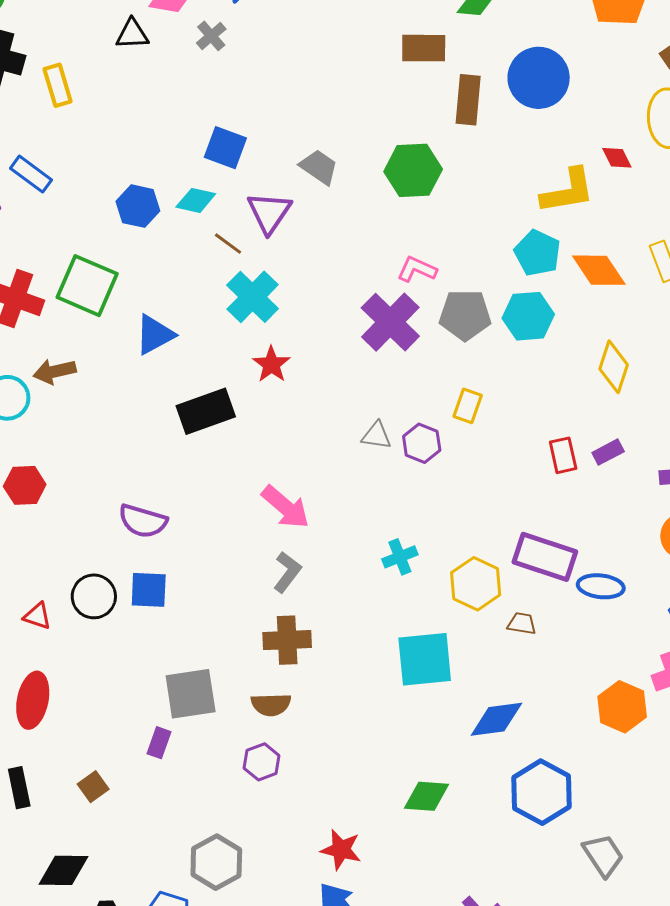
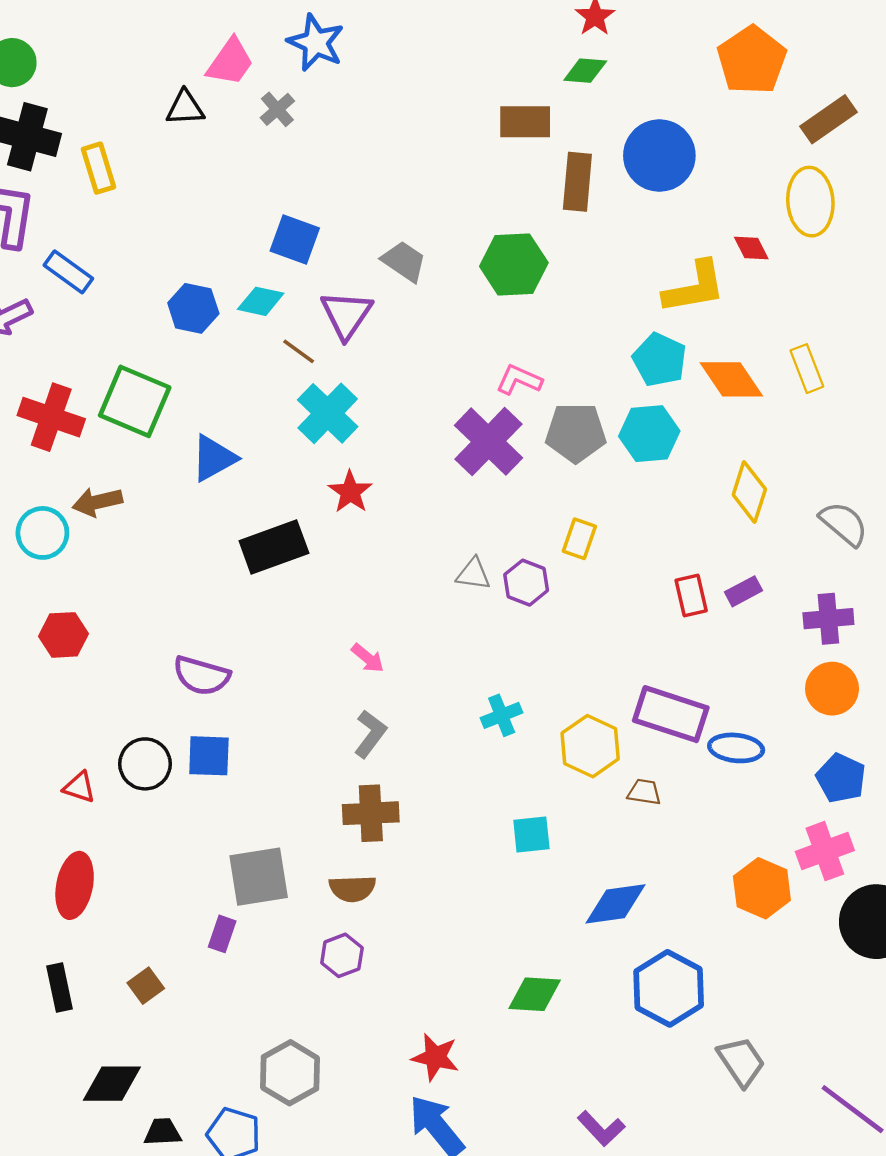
pink arrow: (285, 507) -> (368, 658), size x0.6
cyan square: (425, 659) -> (531, 834), size x0.6

